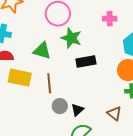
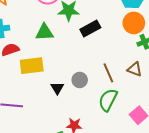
brown line: (49, 83) -> (108, 73), moved
black triangle: (77, 110) -> (57, 88), moved

